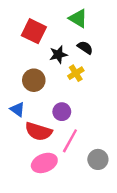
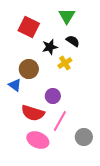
green triangle: (78, 18) -> (67, 16), turned 30
blue triangle: (17, 109) -> (15, 85), moved
pink ellipse: (44, 163) -> (38, 140), turned 45

